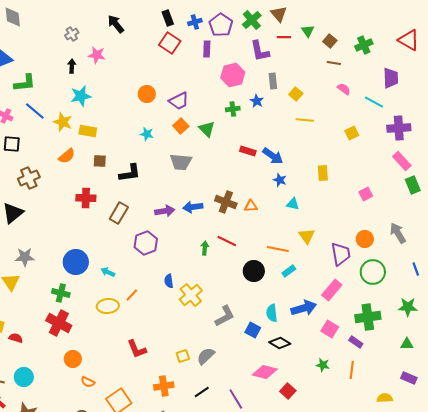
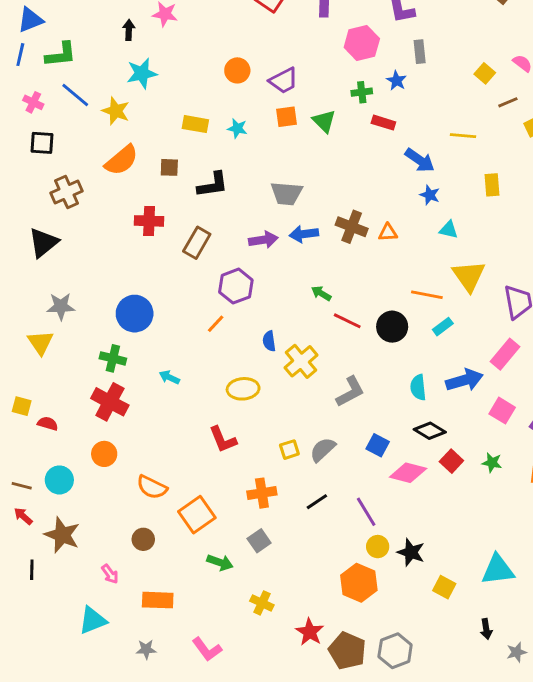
brown line: (334, 63) -> (508, 102), moved, turned -32
yellow square: (296, 94) -> (485, 73), moved
yellow line: (305, 120) -> (463, 136), moved
orange square: (181, 126) -> (287, 117), turned 35
yellow rectangle: (88, 131) -> (195, 124), moved
red rectangle: (248, 151) -> (383, 123), moved
orange semicircle: (67, 156) -> (122, 160), size x1.4
gray trapezoid: (181, 162) -> (287, 193), moved
yellow triangle: (307, 236) -> (469, 276), size x1.4
red line: (227, 241) -> (347, 321), moved
green arrow: (205, 248) -> (321, 293), turned -64
cyan arrow: (108, 272) -> (169, 377), moved
orange line: (132, 295) -> (216, 324), moved
yellow ellipse: (108, 306) -> (243, 389), moved
blue square: (253, 330) -> (378, 445), moved
orange circle: (73, 359) -> (104, 454), moved
orange semicircle: (88, 382) -> (152, 487), size x1.5
red square: (288, 391) -> (451, 461), moved

